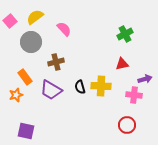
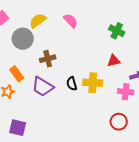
yellow semicircle: (35, 17) -> (38, 21), moved
pink semicircle: (64, 29) -> (71, 21), moved
green cross: (125, 34) -> (117, 31), turned -35

